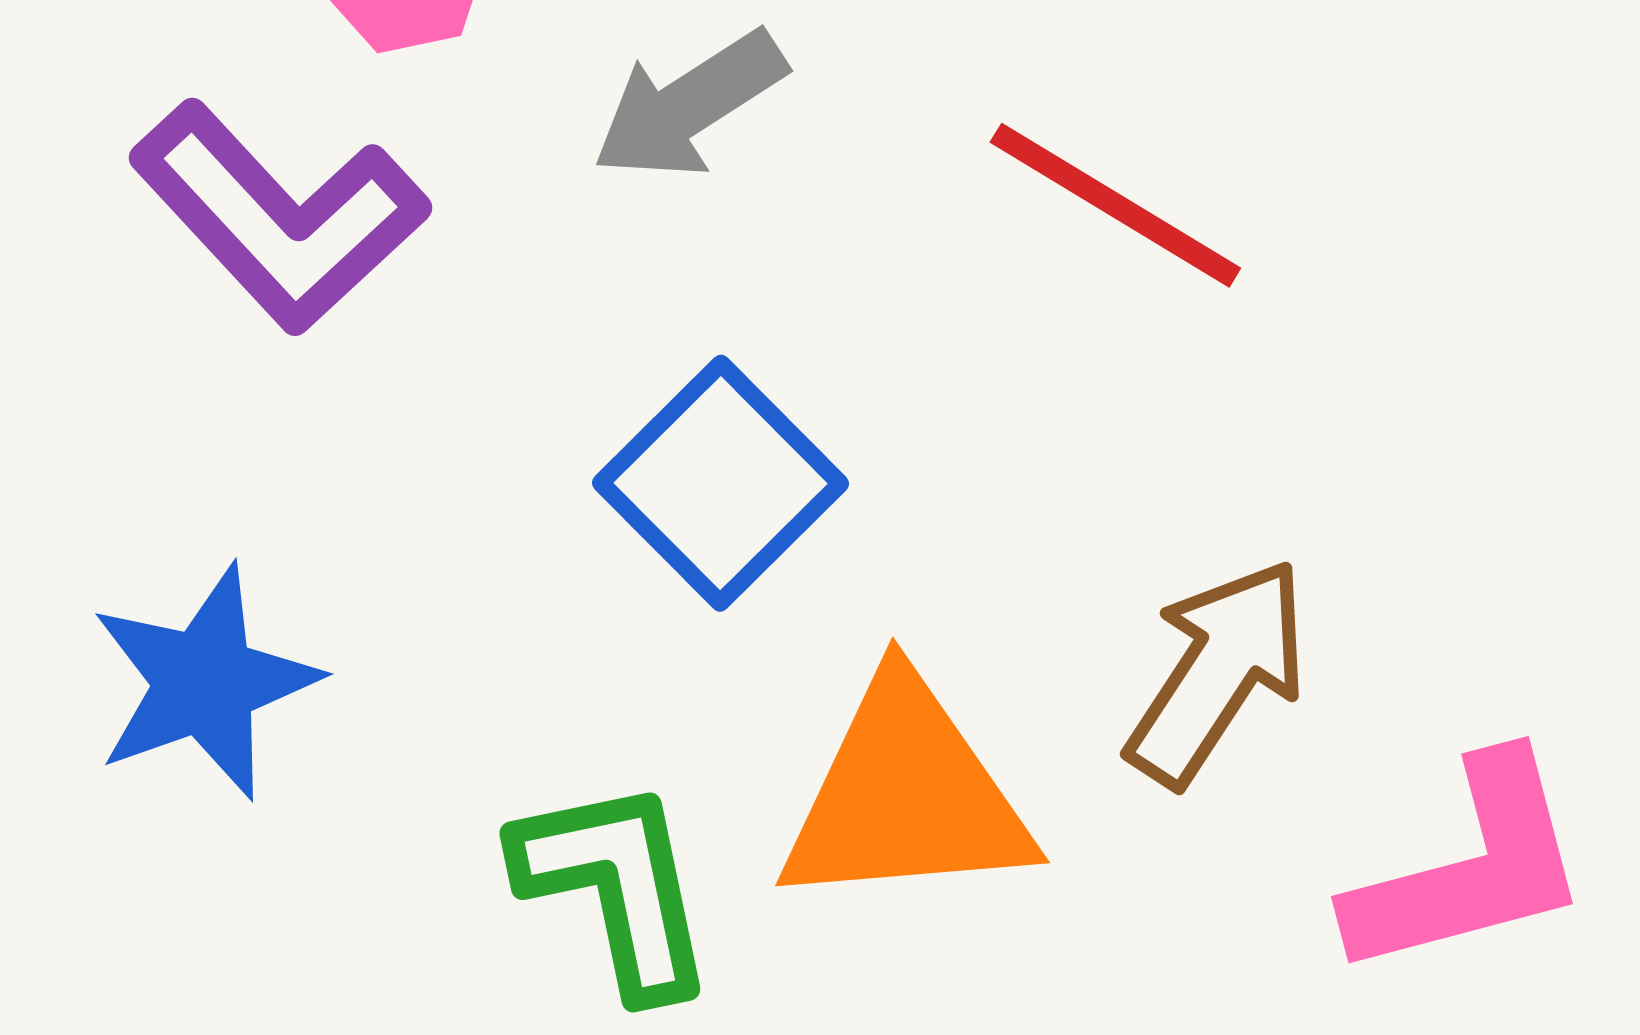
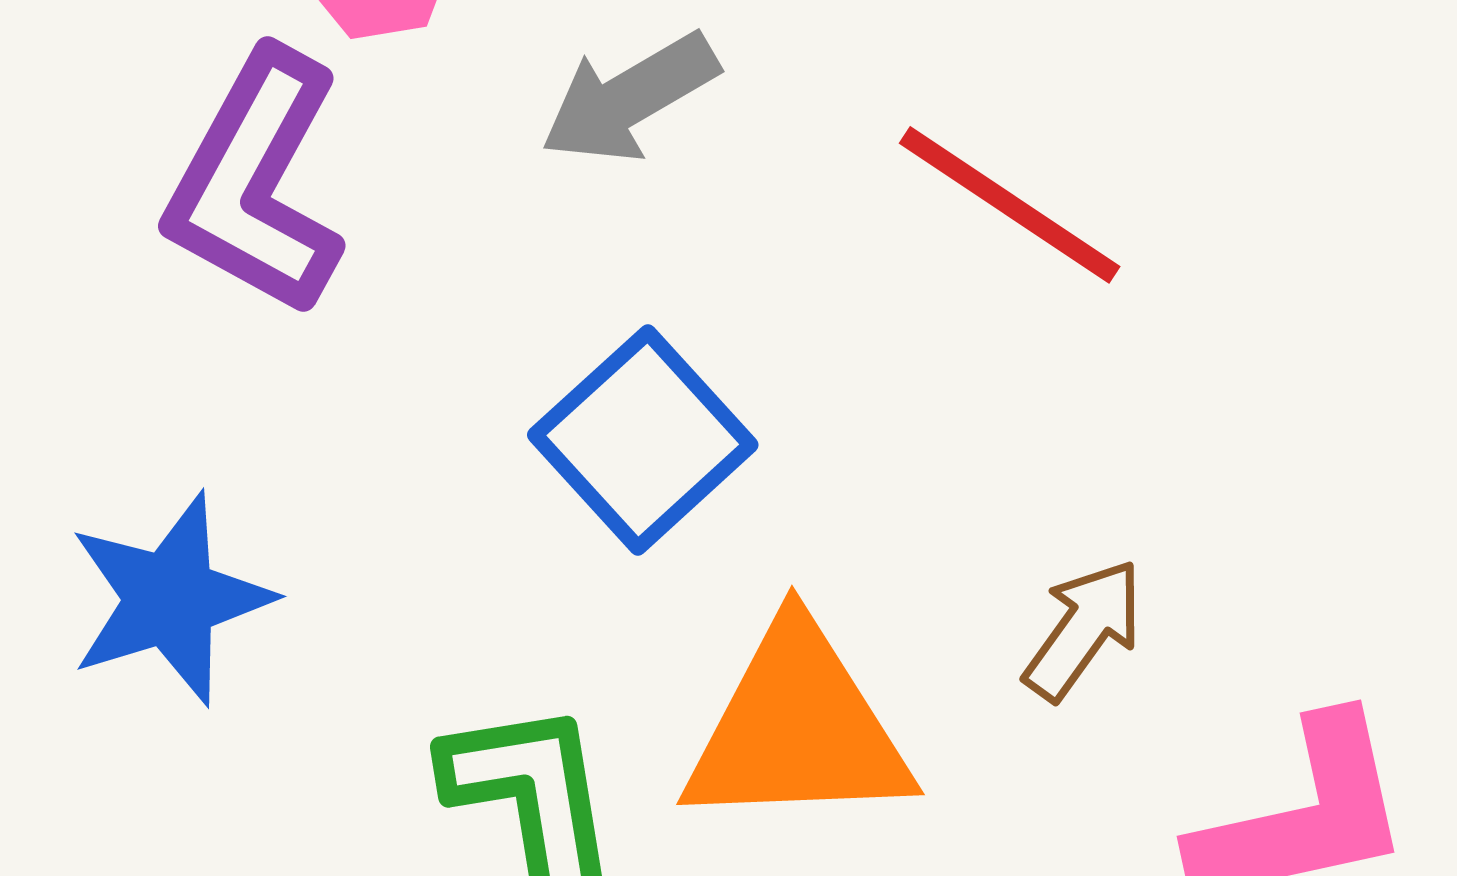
purple L-shape: (279, 217) -> (256, 183), turned 69
brown arrow: (1218, 672) -> (1083, 630), size x0.7

